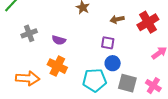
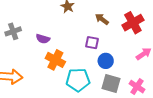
brown arrow: (117, 19) -> (102, 19), turned 48
blue circle: (113, 63) -> (106, 61), moved
orange cross: (57, 66) -> (55, 60), moved

